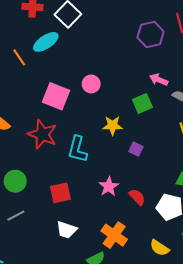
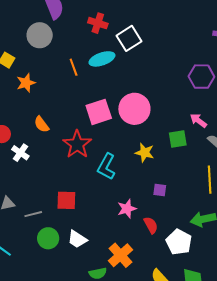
pink circle: (91, 84) -> (134, 109), size x1.8
pink square: (56, 96) -> (99, 112), turned 36
purple square: (136, 149) -> (160, 190), moved, turned -32
green circle: (15, 181) -> (48, 238), moved
red square: (60, 193) -> (66, 200), moved

